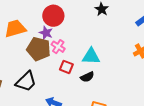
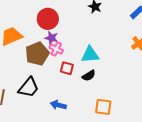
purple star: (46, 33) -> (51, 38), moved
brown pentagon: (39, 49) -> (37, 54), turned -30

